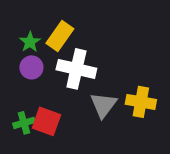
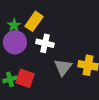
purple circle: (31, 67) -> (15, 42), size x1.5
white cross: (76, 69) -> (45, 43), size x0.7

